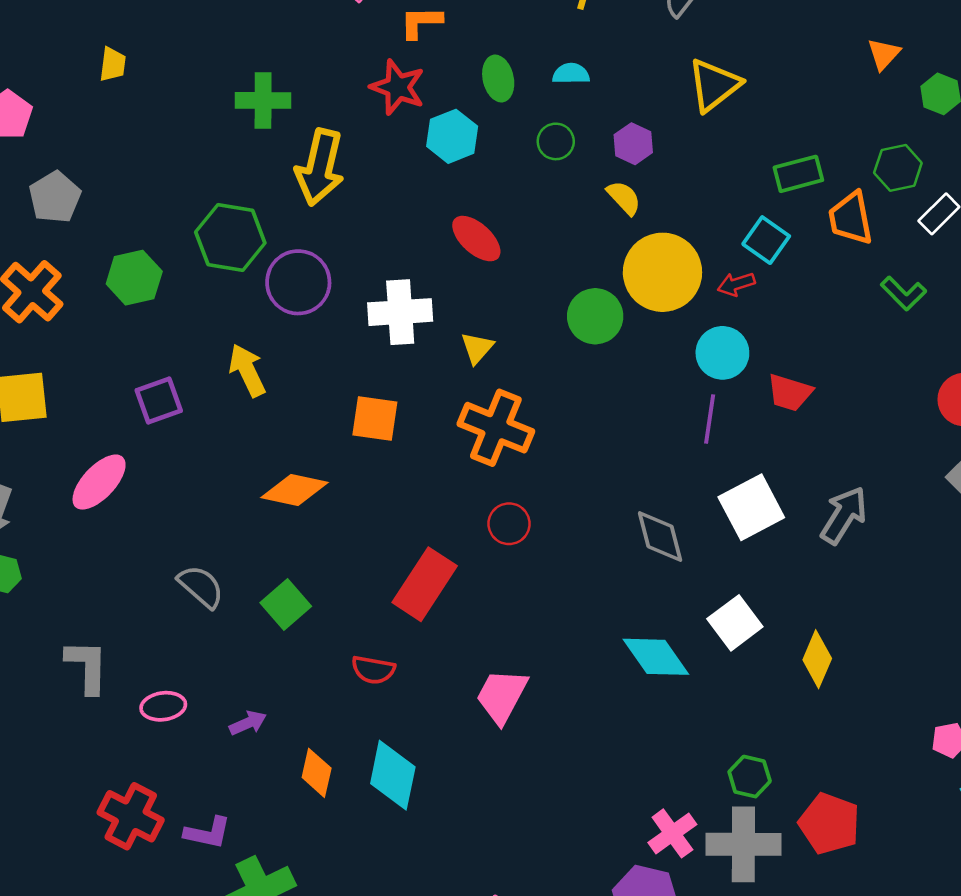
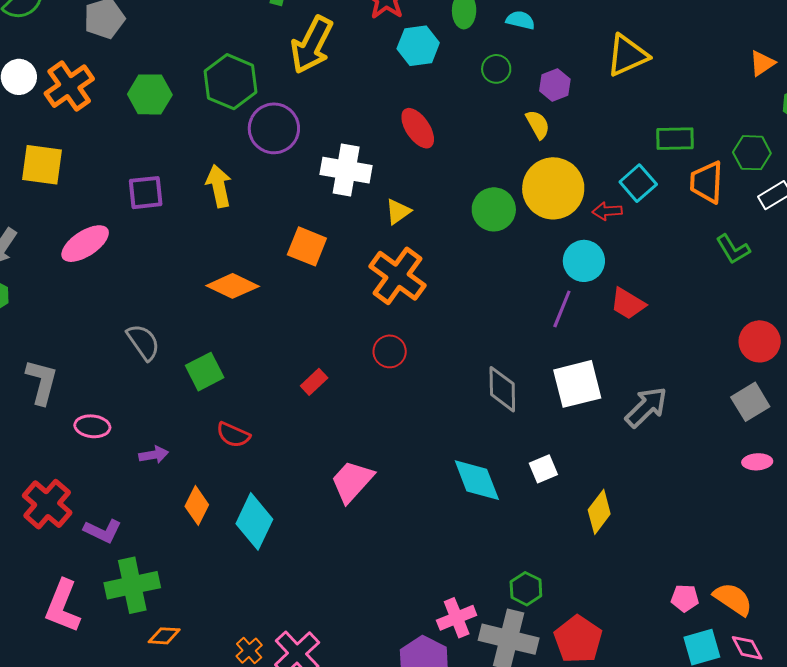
red rectangle: (425, 584) -> (314, 382), size x0.5
white square: (735, 623) -> (543, 469), size x0.7
red semicircle: (373, 670) -> (233, 435), moved

